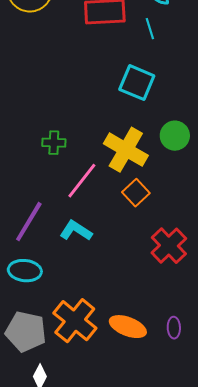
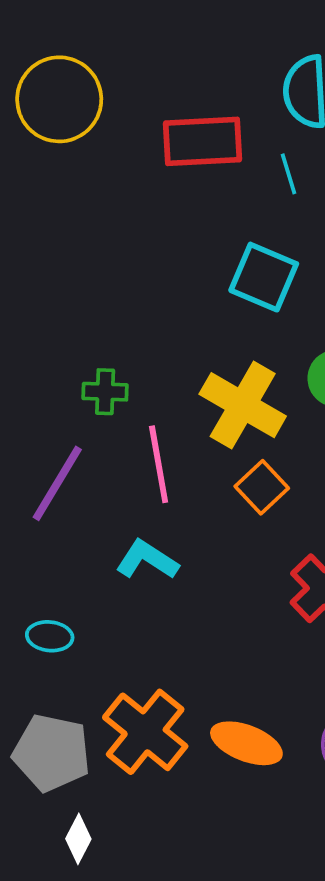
pink line: (82, 181) -> (159, 464), turned -48
purple line: (29, 222) -> (57, 483), moved
cyan ellipse: (25, 271) -> (50, 636), size x0.7

